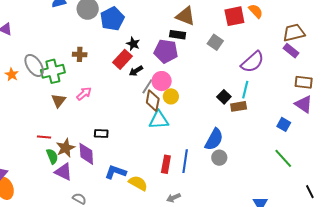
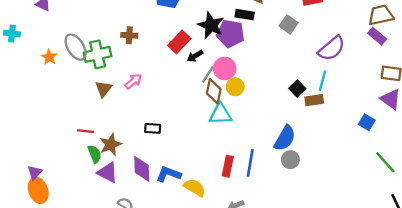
black star: (133, 44) -> (211, 25), moved, size x1.6
purple diamond: (86, 154) -> (142, 169), moved
green line: (283, 158) -> (385, 162), moved

